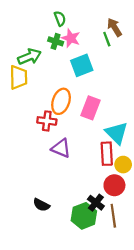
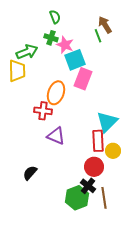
pink star: (71, 38) -> (65, 45), moved
pink rectangle: (90, 108) -> (83, 79), moved
cyan triangle: (117, 133) -> (107, 122), turned 30
red circle: (114, 185) -> (94, 167), moved
black semicircle: (41, 205) -> (30, 173), moved, turned 105

